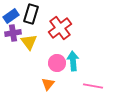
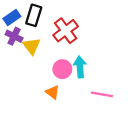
purple cross: (13, 33) -> (14, 36), turned 35
orange triangle: (48, 84) -> (52, 92), turned -32

